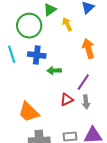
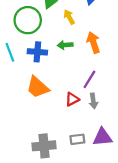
green arrow: (54, 71) -> (65, 45), moved
orange trapezoid: (29, 112) -> (38, 87), moved

